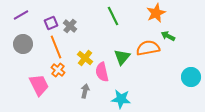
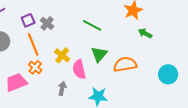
green line: (113, 16) -> (92, 25), moved, turned -36
orange semicircle: (148, 48) -> (125, 64), moved
pink trapezoid: (39, 85) -> (16, 82), turned -85

